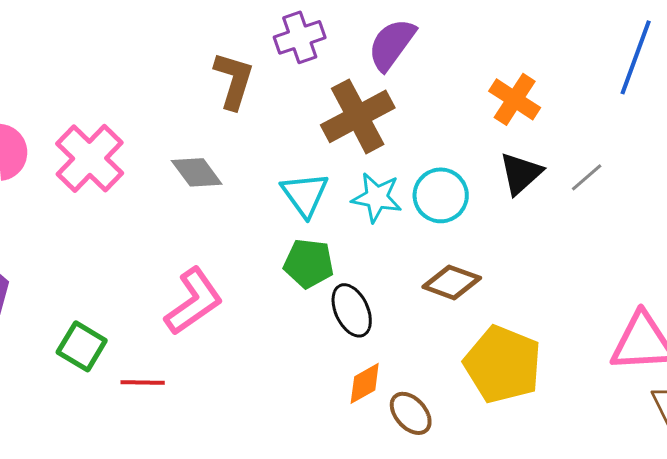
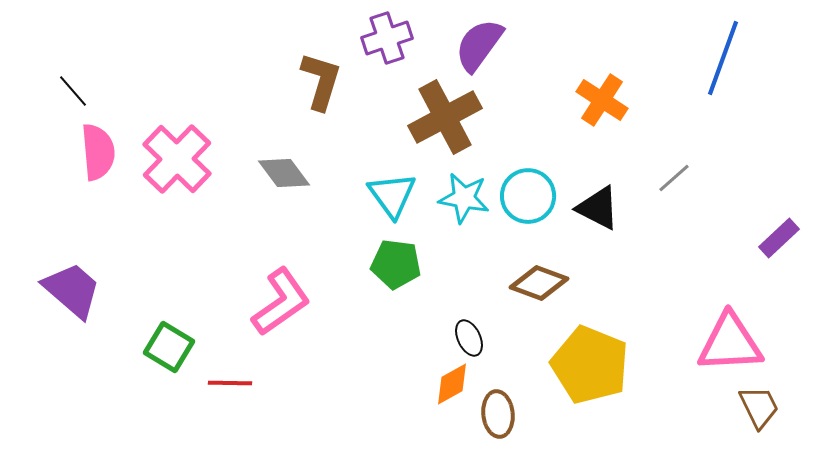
black triangle: (521, 173) -> (598, 208), moved, turned -51
black ellipse: (352, 310) -> (469, 338), moved, size x0.7
brown ellipse: (411, 413) -> (498, 414), turned 36

